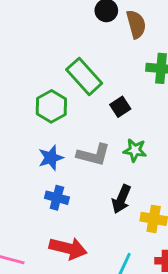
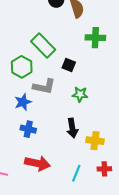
black square: (120, 107) -> (69, 65), turned -32
gray L-shape: (94, 155) -> (44, 86), moved
black arrow: (121, 199) -> (72, 128), turned -30

